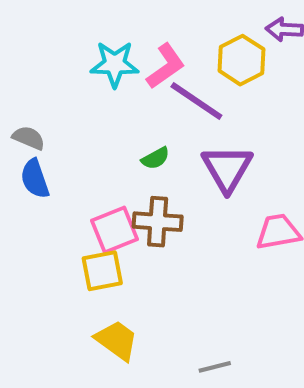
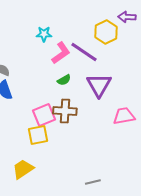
cyan star: (115, 64) -> (44, 34), size x0.7
pink L-shape: (166, 66) -> (61, 53), moved
yellow trapezoid: (117, 340) -> (23, 169), moved, turned -70

